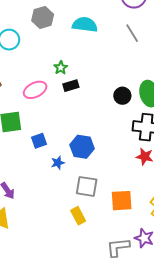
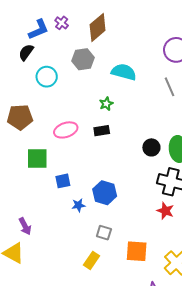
green star: (61, 68) -> (106, 104), moved
gray square: (87, 186) -> (104, 233), size x0.7
yellow rectangle: (78, 216) -> (91, 260), turned 54

